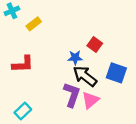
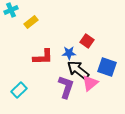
red L-shape: (23, 64) -> (43, 57), moved
pink triangle: (90, 100) -> (90, 83), moved
cyan rectangle: (23, 111) -> (19, 90), moved

